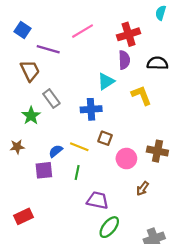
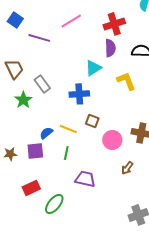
brown trapezoid: (30, 71) -> (14, 69), moved
brown star: (17, 147) -> (10, 154), moved
red rectangle: (24, 216) -> (31, 188), moved
green ellipse: (109, 227) -> (54, 204), moved

